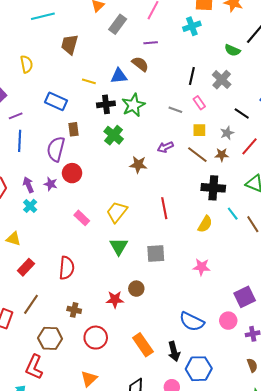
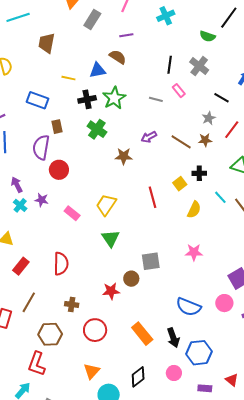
yellow square: (199, 130) -> (180, 184), moved, turned -32
purple star: (51, 184) -> (42, 200), moved
black cross: (213, 188) -> (199, 173), size x0.6
gray square: (156, 253) -> (151, 261), moved

